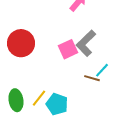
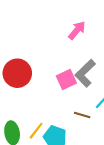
brown line: (92, 78) -> (82, 115), moved

